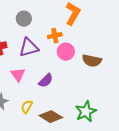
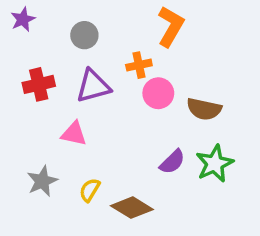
pink triangle: (18, 75) -> (74, 134), turned -42
purple semicircle: (46, 81) -> (172, 162), moved
green star: (86, 112) -> (215, 164), moved

